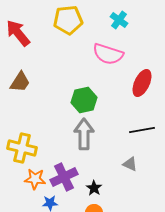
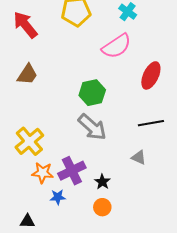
pink semicircle: (108, 54) -> (116, 46), turned -52
gray arrow: (84, 134) -> (92, 127), turned 132
yellow cross: (22, 148) -> (29, 141), turned 36

